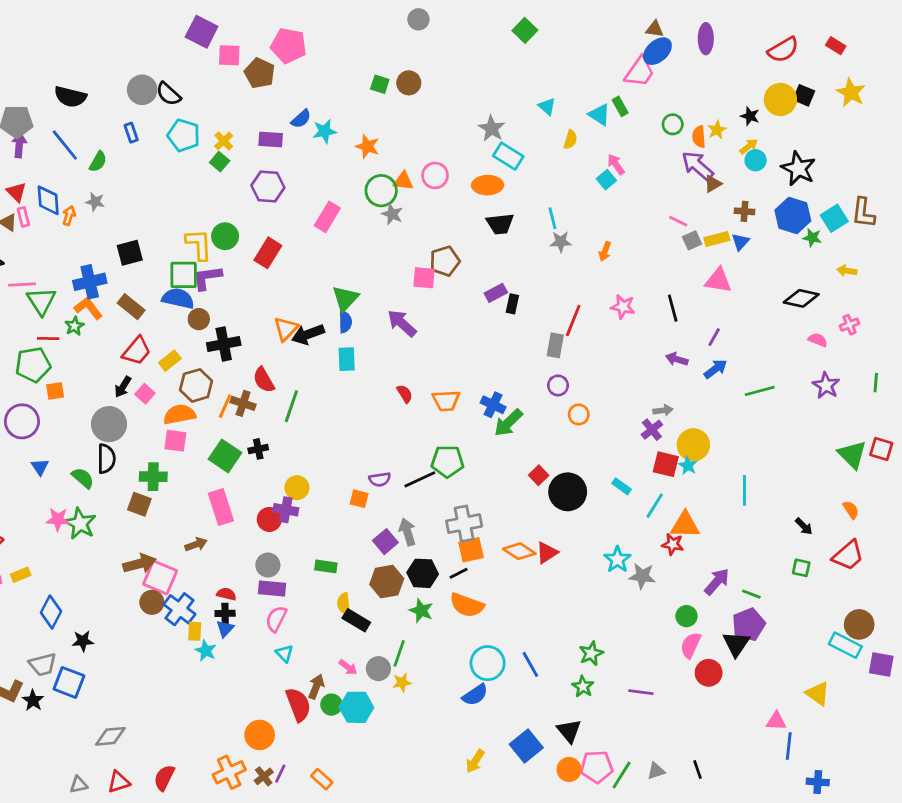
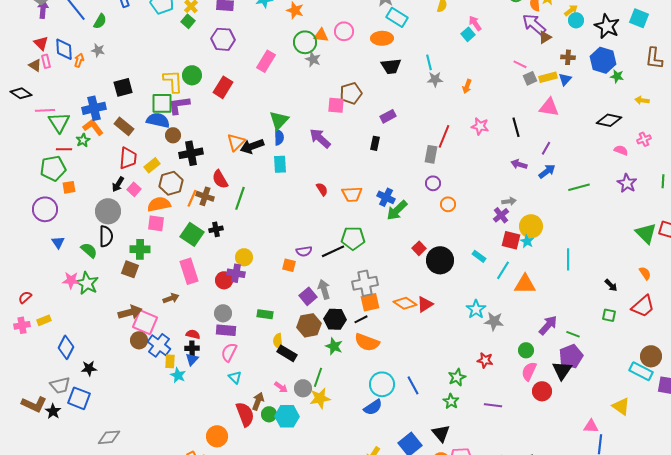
cyan square: (834, 218) -> (639, 18), moved, turned -36
black rectangle: (512, 304) -> (375, 143), moved
red trapezoid: (137, 351) -> (128, 158), turned -35
red star: (673, 544) -> (485, 360), moved
yellow star: (402, 682) -> (320, 398), size x1.5

